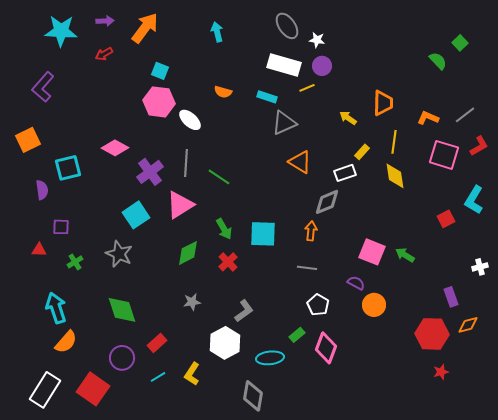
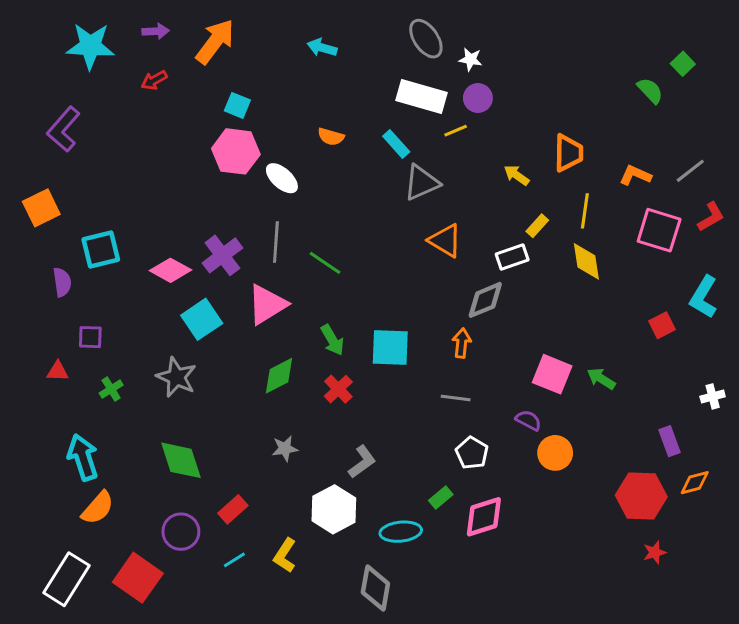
cyan arrow: (217, 32) -> (322, 48), turned -60
cyan rectangle: (267, 97) -> (396, 144), turned 30
pink diamond: (115, 148) -> (171, 270), moved
pink diamond: (326, 348) -> (484, 517), turned 52

